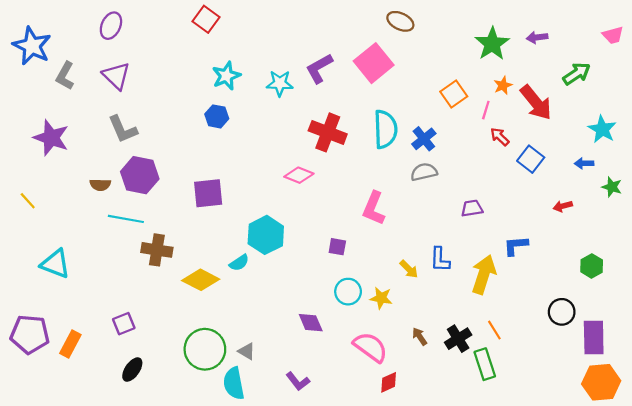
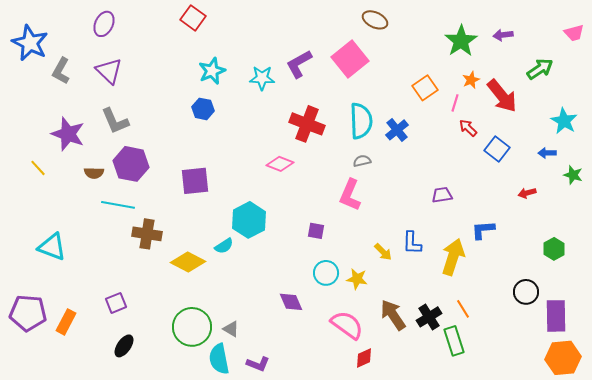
purple star: (51, 138) -> (68, 134), moved
gray semicircle: (424, 172) -> (362, 161), moved, size x0.7
yellow line: (28, 201) -> (38, 168), moved
brown arrow: (420, 336) -> (393, 315), size x1.8
purple L-shape: (298, 381) -> (258, 364), moved, turned -30

